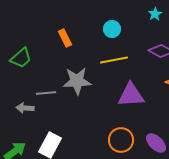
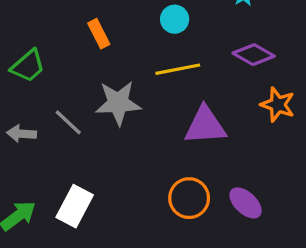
gray line: (46, 93) -> (68, 122), turned 48
gray arrow: (25, 108) -> (21, 134), moved

